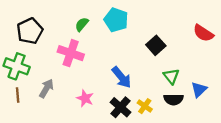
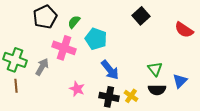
cyan pentagon: (116, 20) -> (96, 39), moved
black pentagon: (30, 31) -> (45, 17), moved
black square: (156, 45) -> (141, 16), moved
gray arrow: (46, 88) -> (42, 67), moved
black cross: (120, 107) -> (109, 97), turned -30

